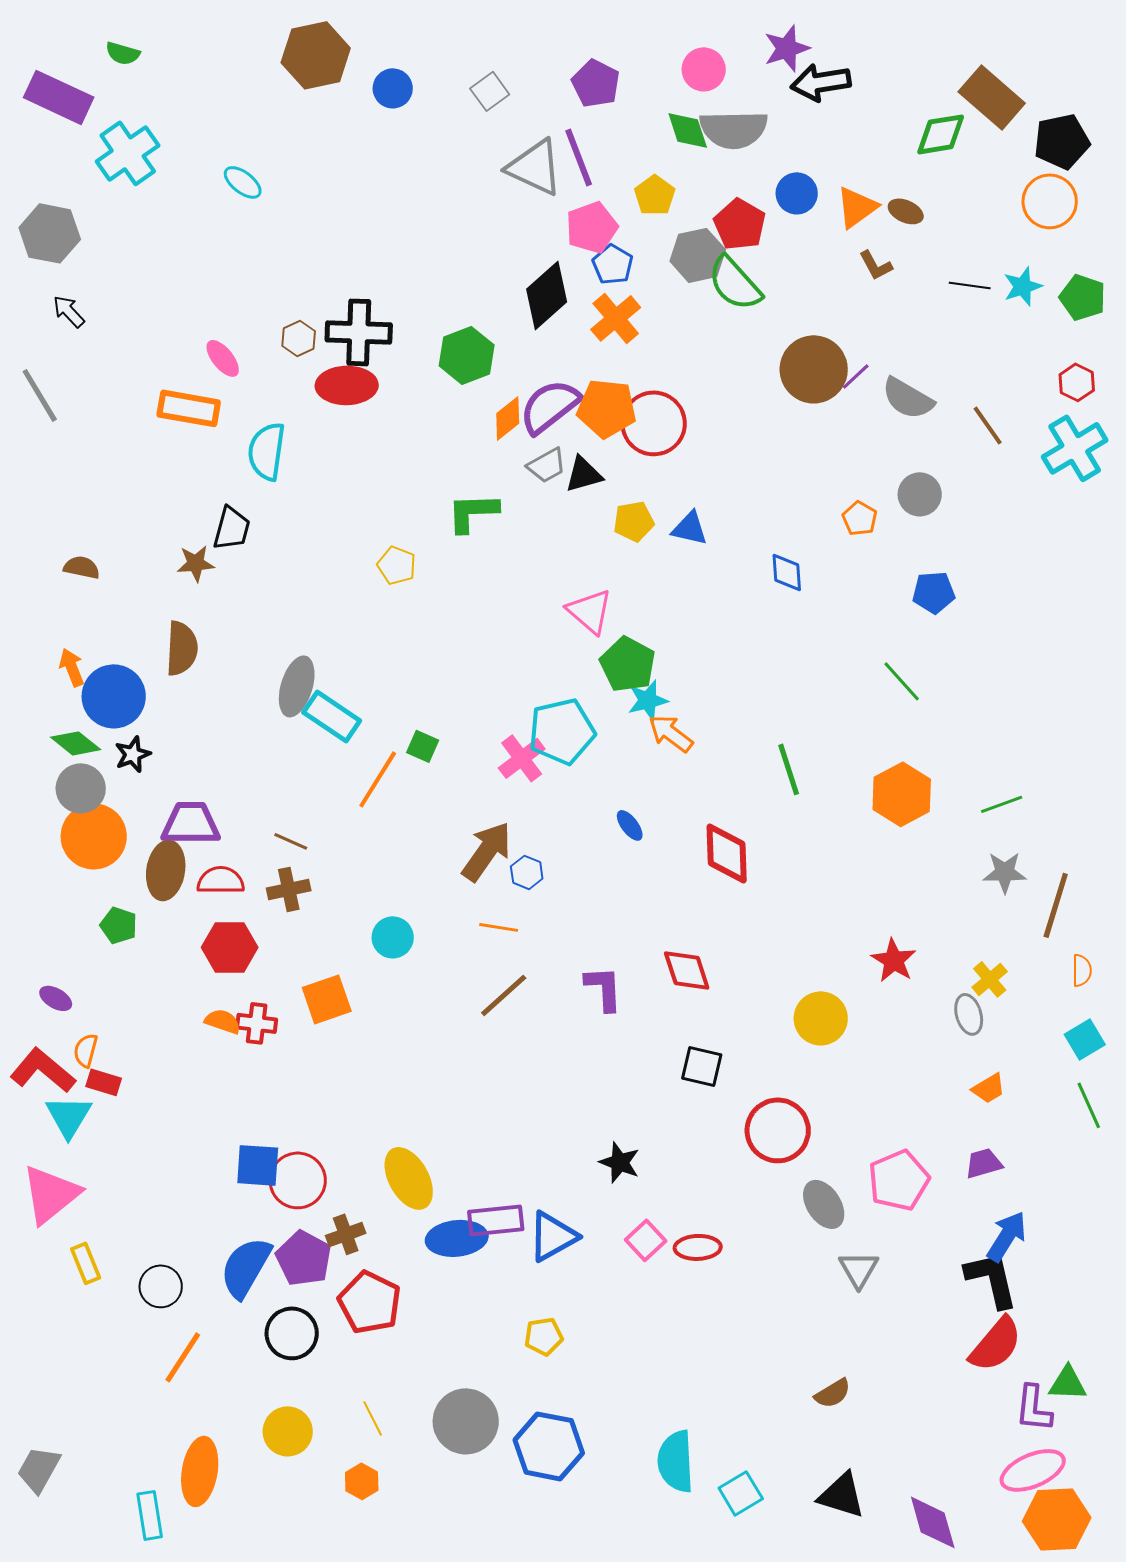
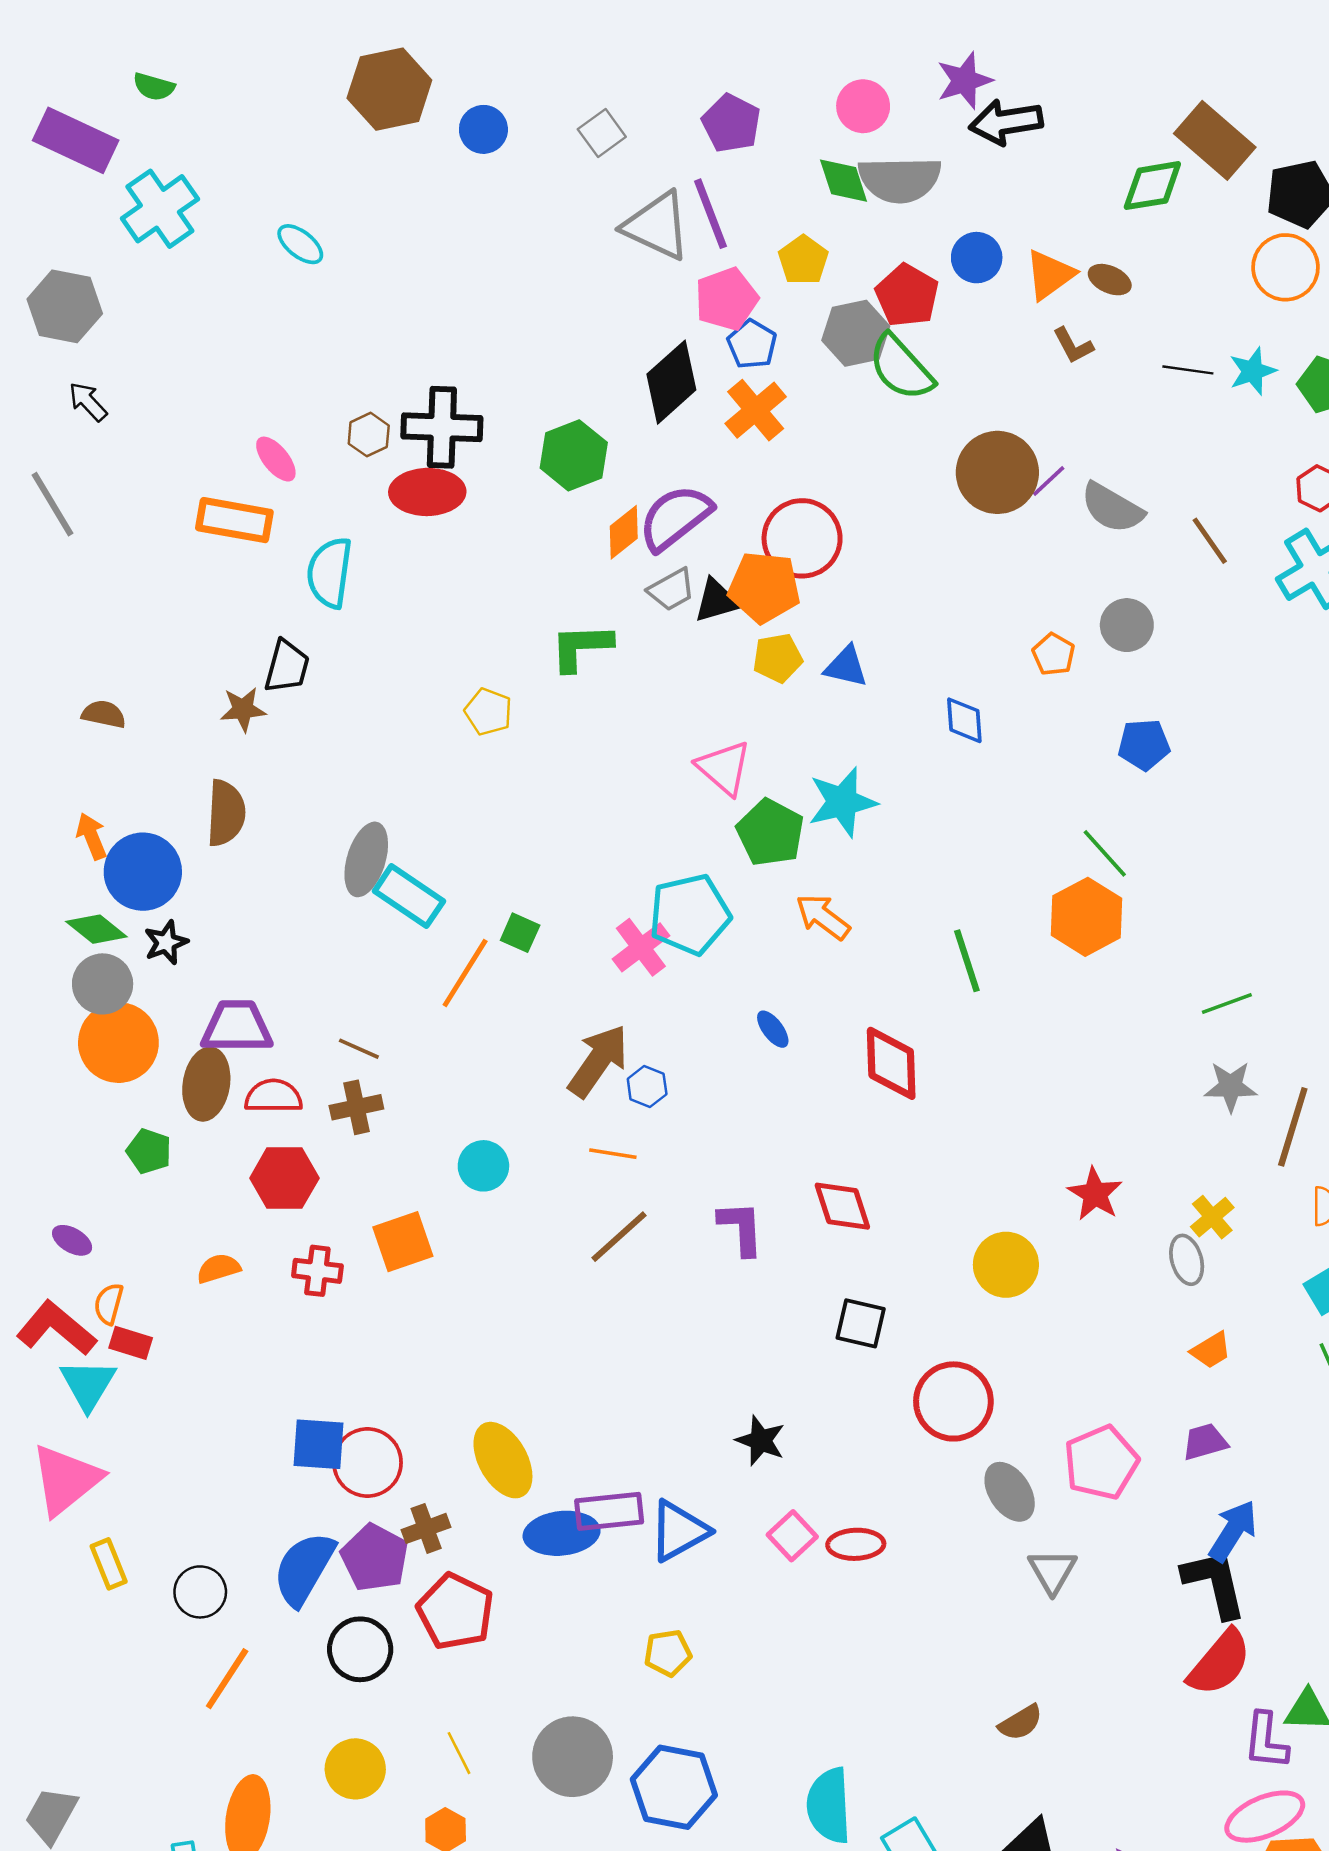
orange pentagon: (607, 408) -> (764, 587), moved
cyan star: (648, 700) -> (842, 802), moved, size x1.4
orange hexagon: (902, 794) -> (1087, 917), moved
orange semicircle: (223, 1021) -> (219, 1268), moved, turned -36

